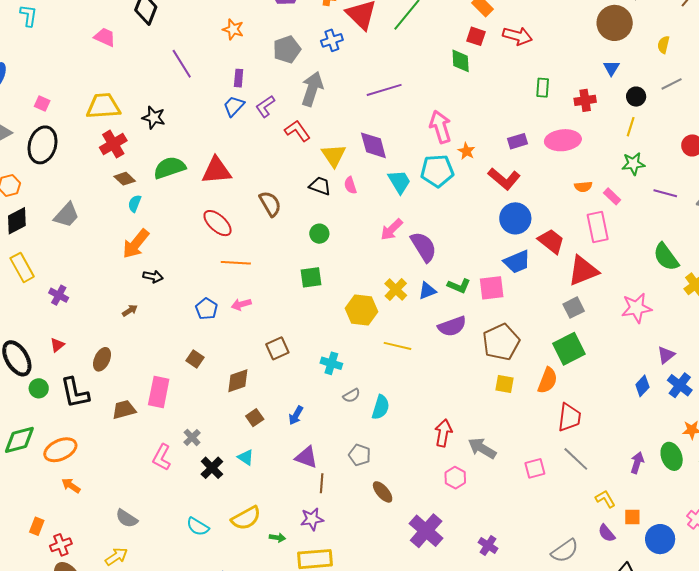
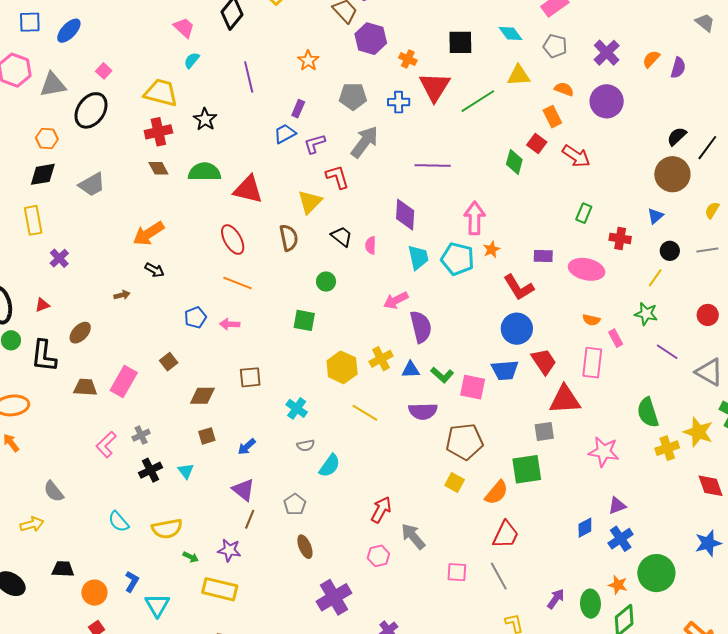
yellow triangle: (334, 155) -> (310, 202), moved
cyan semicircle: (135, 203) -> (192, 60), moved

